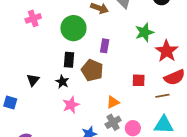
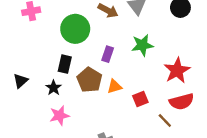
green star: (144, 32) -> (142, 45), moved
red square: (139, 80) -> (140, 99), turned -32
brown line: (162, 96) -> (165, 121), turned 48
orange triangle: (113, 102) -> (114, 87), moved

